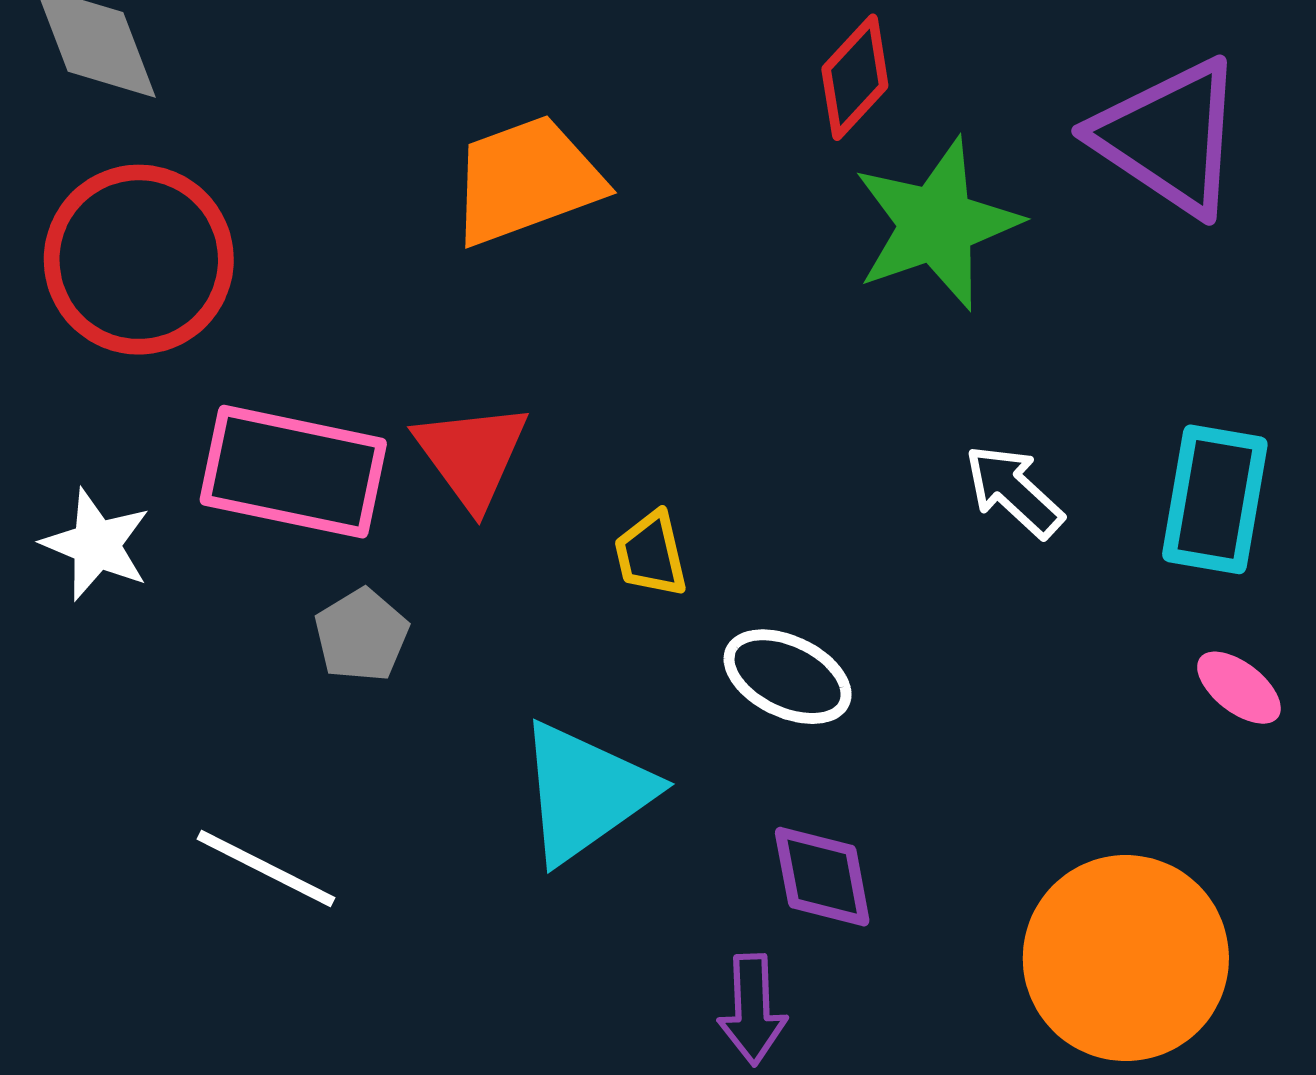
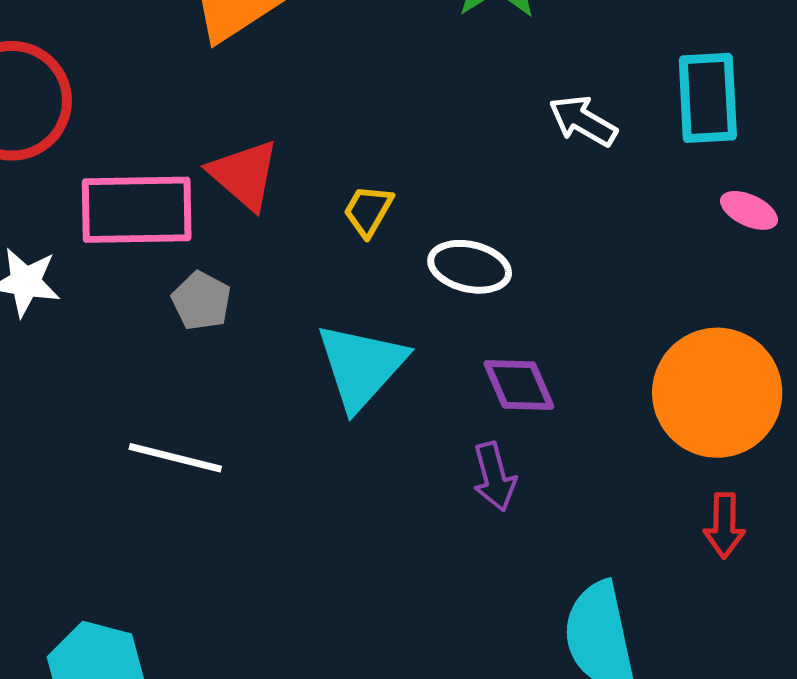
yellow trapezoid: (651, 554) -> (368, 211), turned 56

